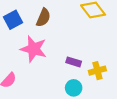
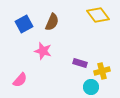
pink star: (34, 49) -> (43, 51), size x0.7
cyan circle: (74, 88) -> (91, 87), moved

